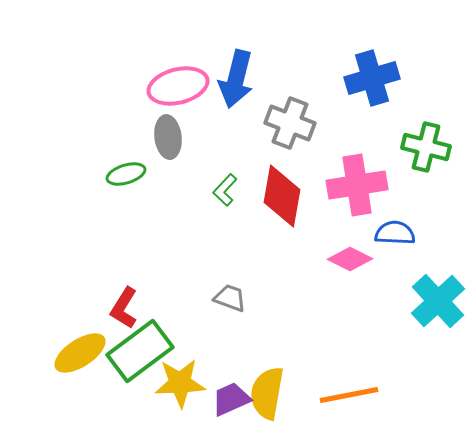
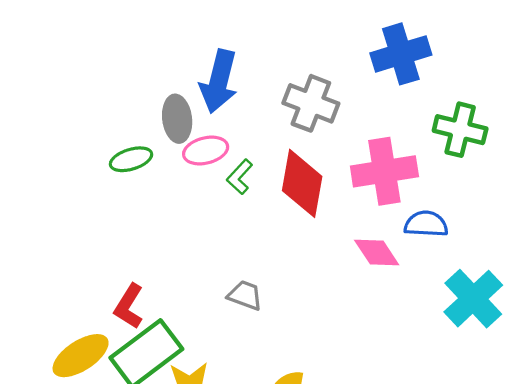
blue arrow: (236, 79) -> (219, 81), moved
pink ellipse: (178, 86) -> (206, 150), moved, size x0.7
pink diamond: (350, 259) -> (377, 253), turned 30

